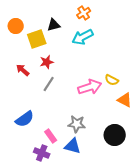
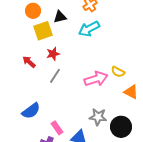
orange circle: (16, 26) -> (33, 11), moved
gray star: (77, 124) -> (98, 117), moved

